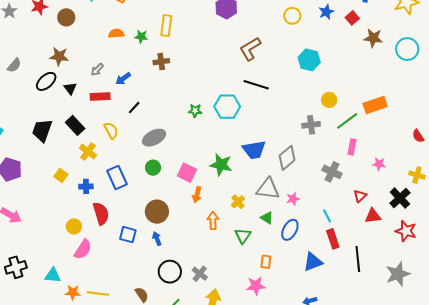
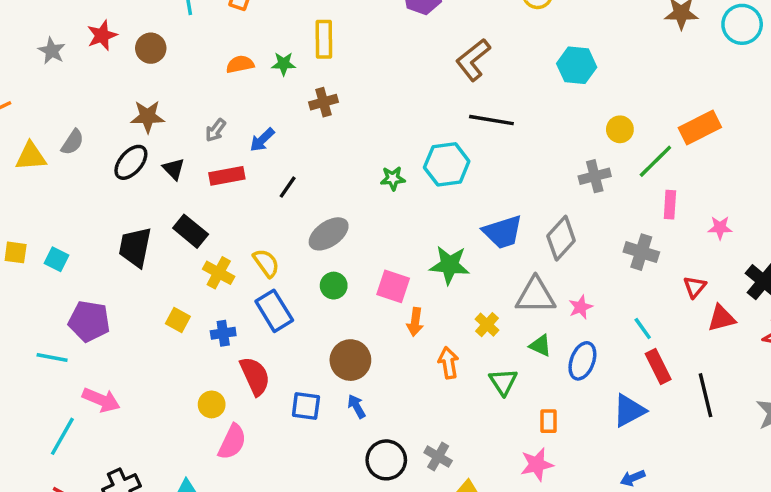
yellow semicircle: (111, 131) -> (266, 263), moved

